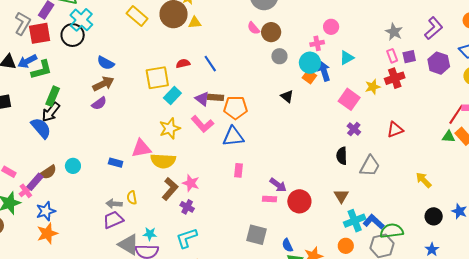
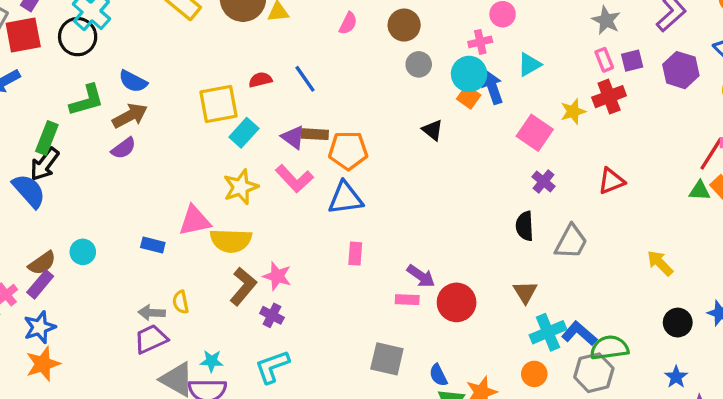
pink semicircle: (253, 28) -> (348, 23), moved, turned -112
green L-shape: (41, 70) -> (87, 100), moved
purple rectangle: (35, 182) -> (40, 284), moved

